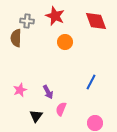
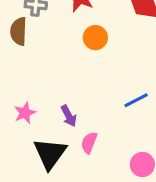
blue line: (91, 82) -> (136, 100), turned 35
black triangle: (36, 116) -> (50, 154), size x1.6

